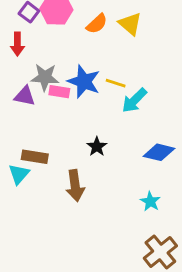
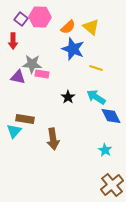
blue star: (84, 82) -> (73, 49), moved
yellow line: (116, 83) -> (96, 68), moved
cyan arrow: (134, 100) -> (96, 97), moved, turned 78
black star: (97, 147) -> (68, 97), moved
blue diamond: (159, 152) -> (111, 116), turned 50

